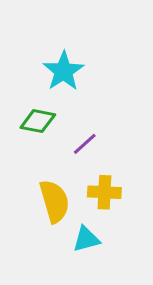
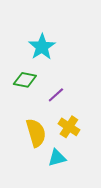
yellow cross: (104, 192) -> (69, 127), turned 30

